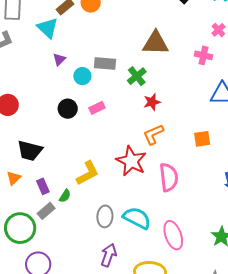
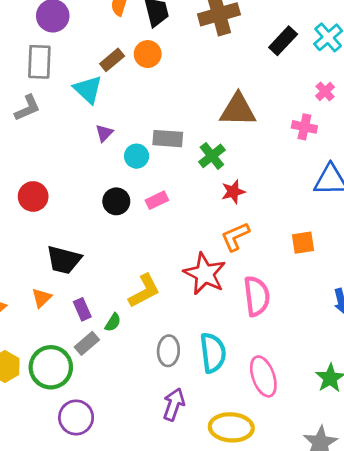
cyan semicircle: (137, 218) -> (213, 353), turned 56

